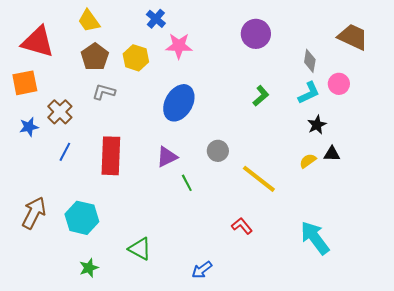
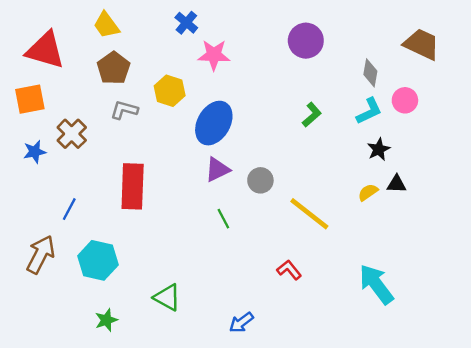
yellow hexagon: (136, 58) -> (170, 91), moved
blue line: (65, 152) -> (69, 209), moved
purple triangle: (167, 157) -> (217, 170), moved

